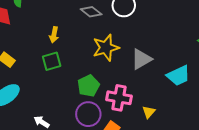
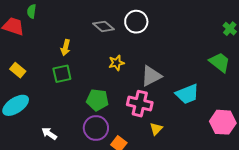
yellow star: (106, 48) -> (116, 63), size x0.6
green pentagon: (88, 86) -> (97, 100), turned 30
pink cross: (119, 98) -> (140, 104), moved

